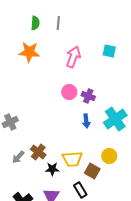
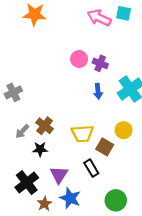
pink arrow: (73, 57) -> (99, 18), moved, turned -85
black star: (52, 169) -> (40, 149), moved

